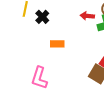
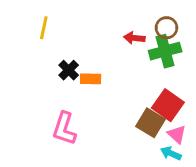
black cross: (42, 17) -> (69, 70), moved

